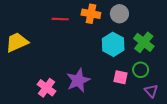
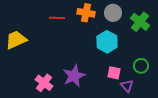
green cross: (144, 42) -> (140, 22), moved
green circle: (141, 70) -> (141, 66), moved
purple triangle: (151, 91) -> (127, 86), moved

